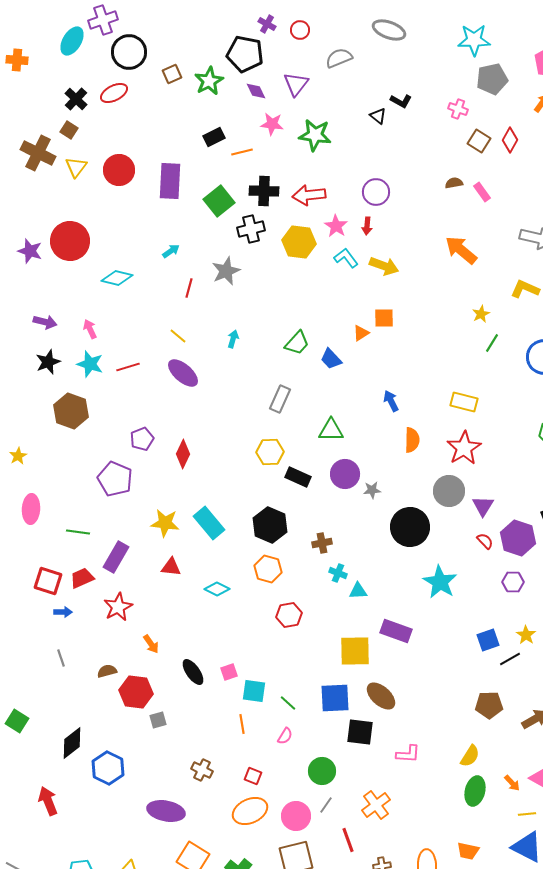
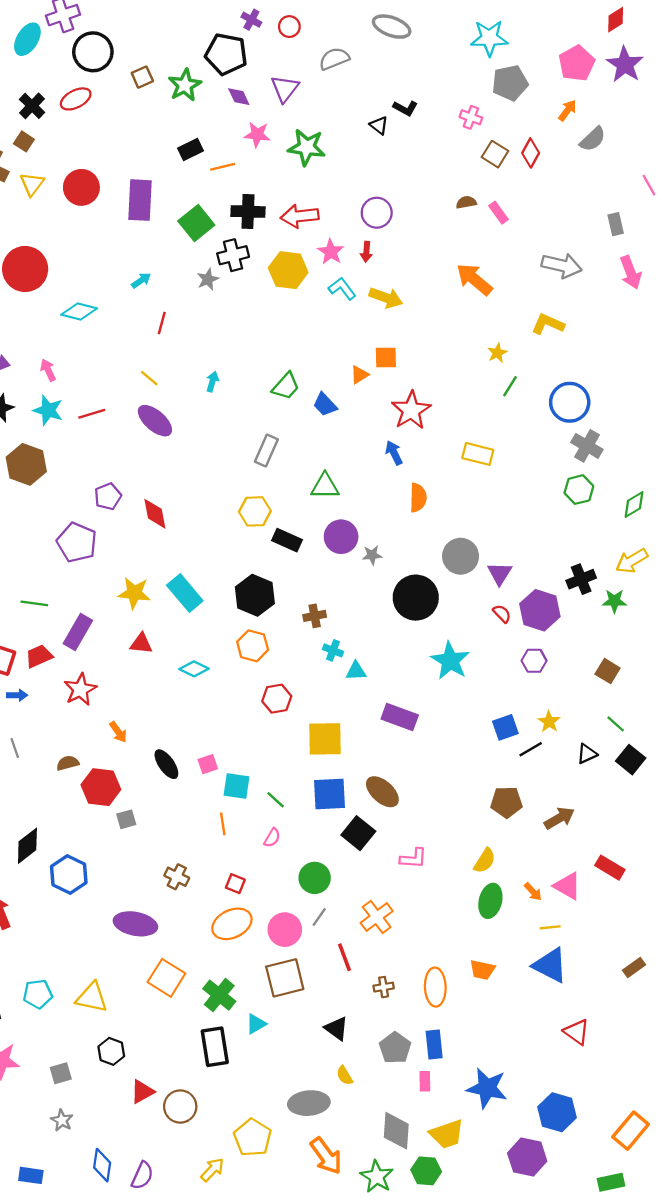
gray star: (226, 271) -> (208, 279), moved, size x0.7
red star: (464, 448) -> (411, 410), moved
red diamond: (183, 454) -> (155, 514), turned -36
yellow square: (355, 651) -> (325, 739), moved
black square: (360, 732) -> (358, 833), turned 32

